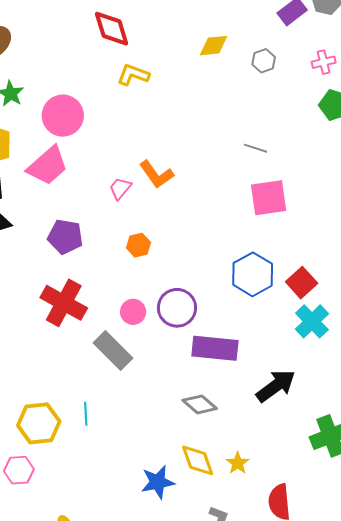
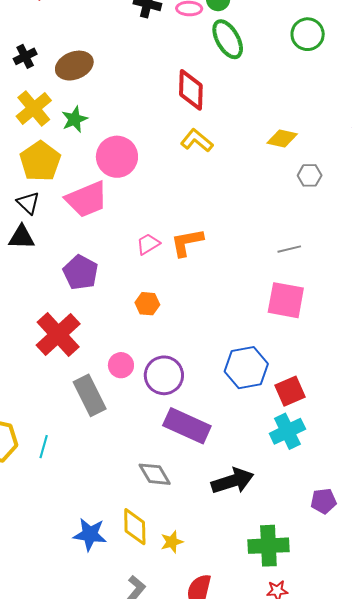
gray hexagon: (264, 61) -> (310, 175), moved
gray line: (255, 148) -> (289, 249), turned -50
orange L-shape: (156, 174) -> (187, 242), turned 96

